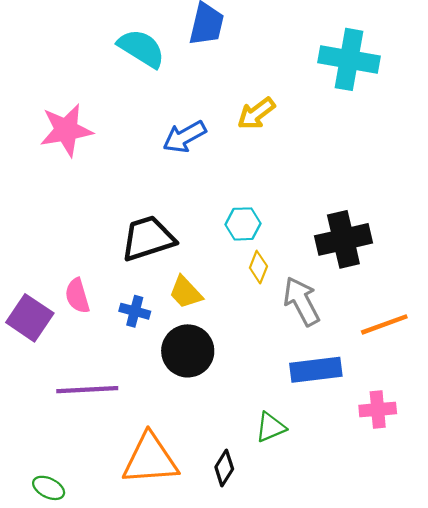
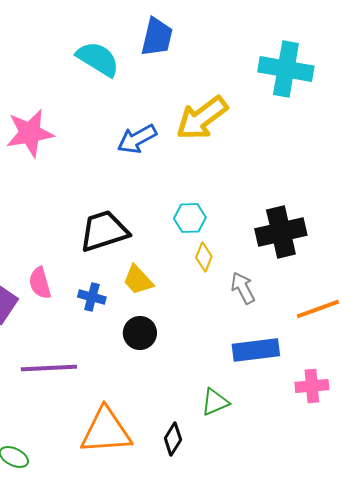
yellow arrow: (256, 114) -> (202, 118), size x1.5
gray arrow: (302, 301) -> (243, 288), size x0.7
black circle: (188, 351) -> (140, 333), size x0.7

